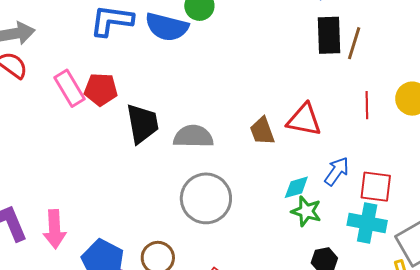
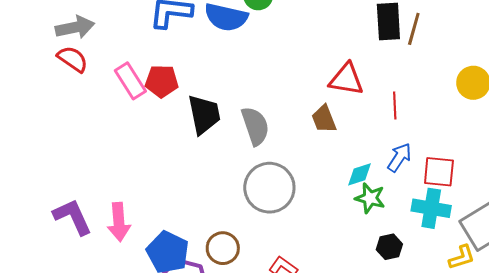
red line: (367, 105) -> (395, 105), moved
red triangle: (304, 120) -> (346, 79), moved
gray semicircle: (193, 137) -> (255, 126), turned 72

